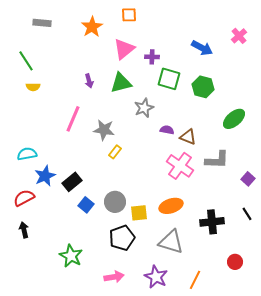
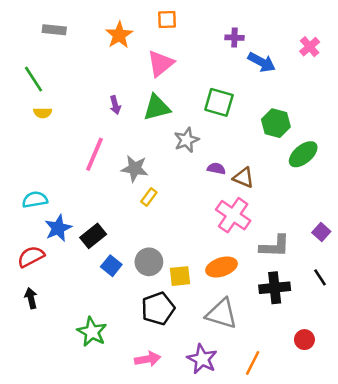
purple cross: (152, 57) -> (234, 38), moved
green hexagon: (203, 87) -> (276, 123), moved
gray L-shape: (217, 160) -> (275, 246), moved

